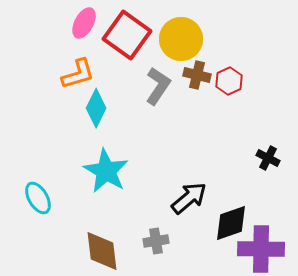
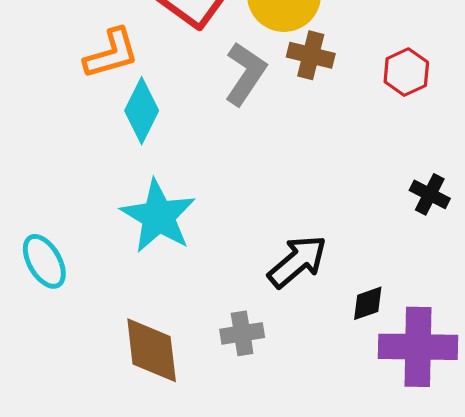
red hexagon: (229, 81) -> (406, 72), moved
black diamond: (231, 223) -> (368, 303), size x0.6

